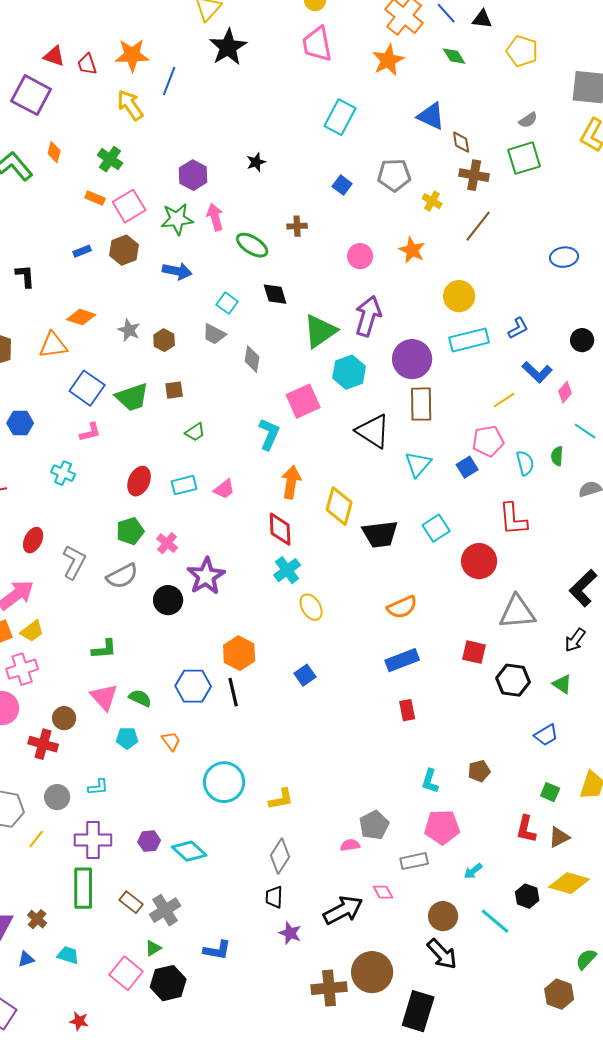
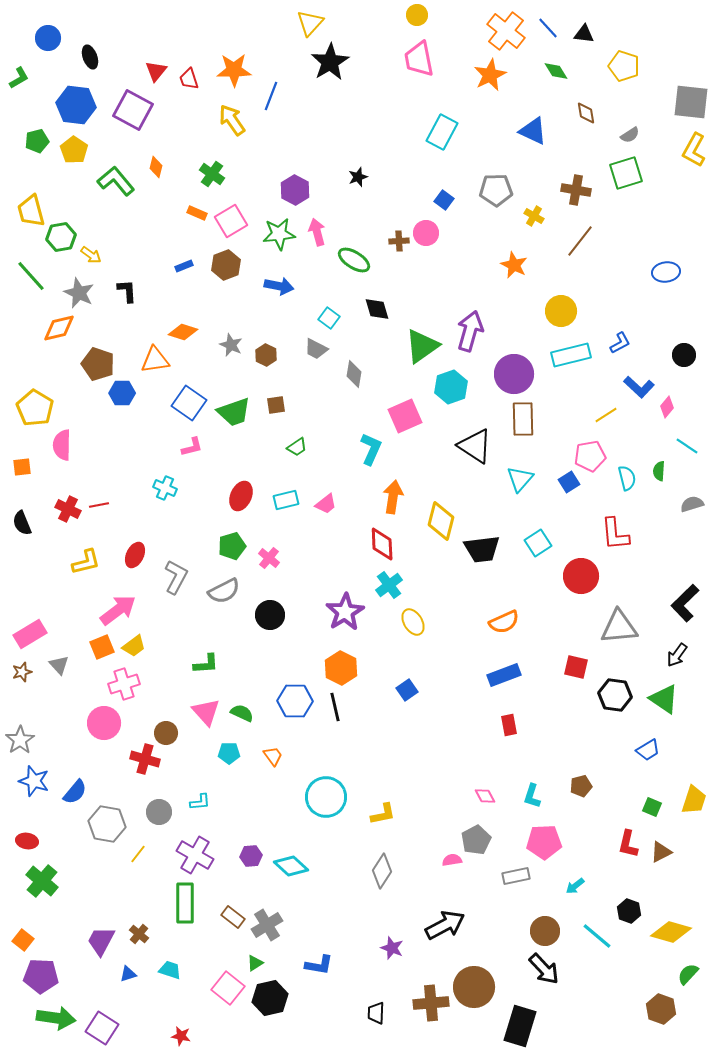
red triangle: (54, 56) -> (156, 71), turned 50
brown diamond: (461, 142) -> (586, 113), moved
pink circle: (360, 256) -> (426, 233), moved
blue hexagon: (20, 423) -> (122, 393), moved
purple star: (206, 576) -> (345, 612), moved
green triangle: (562, 684) -> (664, 699), size x1.5
purple cross: (93, 840) -> (195, 855), turned 30
yellow diamond: (569, 883) -> (671, 932), moved
pink diamond: (383, 892) -> (485, 796), moved
black trapezoid: (274, 897) -> (376, 1013), moved

